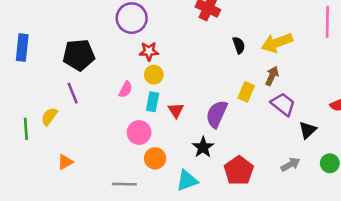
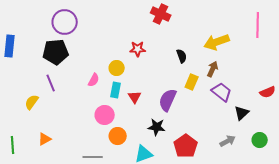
purple circle: (132, 18) -> (65, 22), moved
black semicircle: (239, 45) -> (182, 56), moved
red star: (149, 51) -> (138, 49), moved
green line: (26, 129) -> (13, 145), moved
black star: (203, 147) -> (157, 127), turned -30

